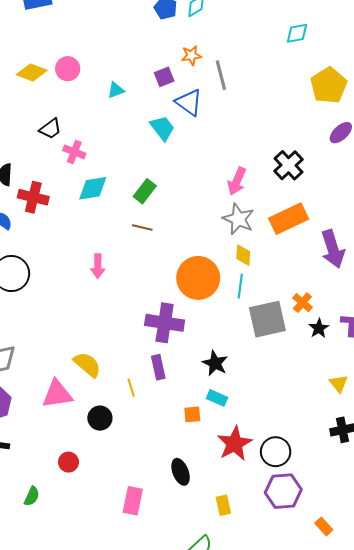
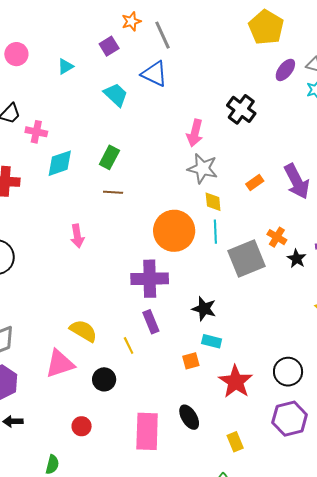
blue triangle: (189, 102) -> (154, 74), moved
orange rectangle: (289, 219) -> (255, 183), moved, size x0.5
black circle: (276, 452) -> (288, 372), moved
pink rectangle: (133, 501) -> (147, 431), moved, size x1.4

